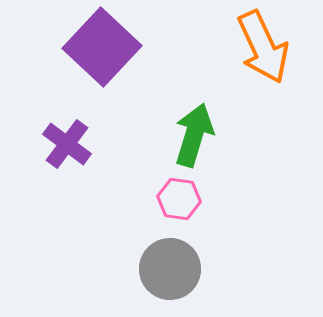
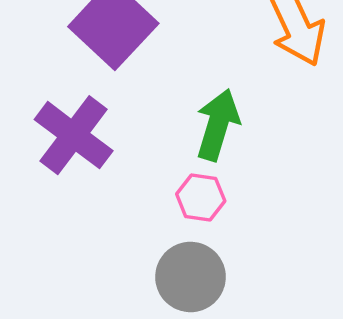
purple cross: (67, 144) -> (74, 135), size x1.4

